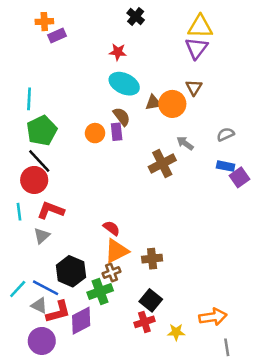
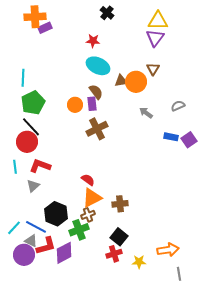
orange cross: (44, 22) -> (35, 17), size x1.5
brown cross: (162, 164) -> (97, 129), moved
blue rectangle: (226, 166) -> (171, 137), moved
purple circle: (42, 341) -> (24, 255), moved

